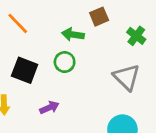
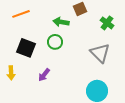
orange line: (18, 23) -> (21, 14), turned -66
purple arrow: (49, 108) -> (44, 75), turned 152

